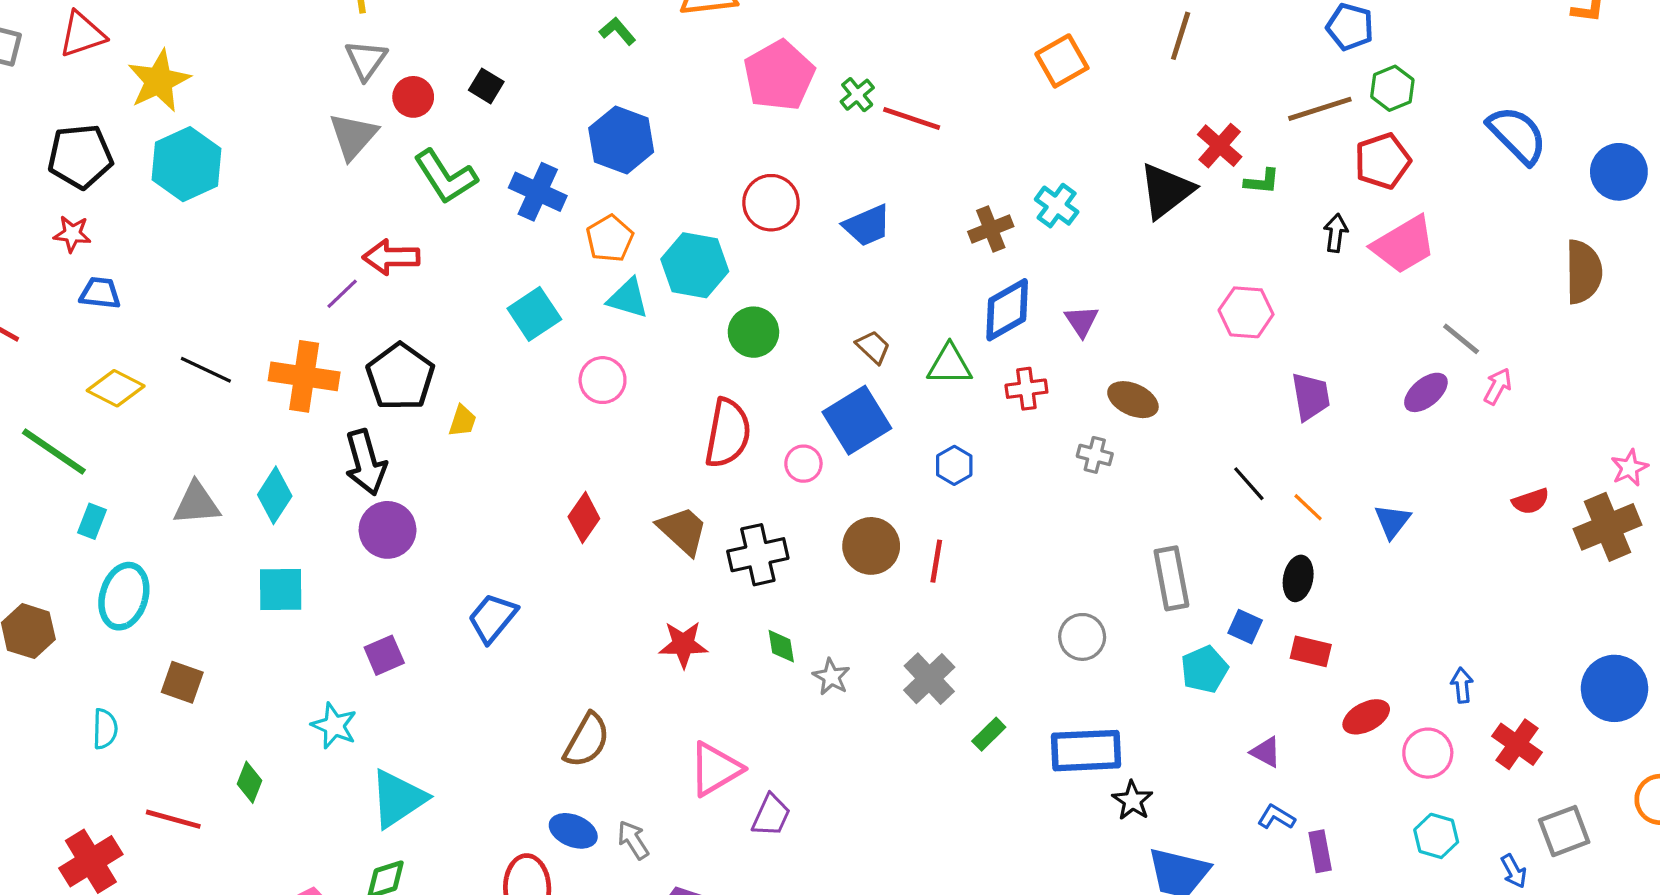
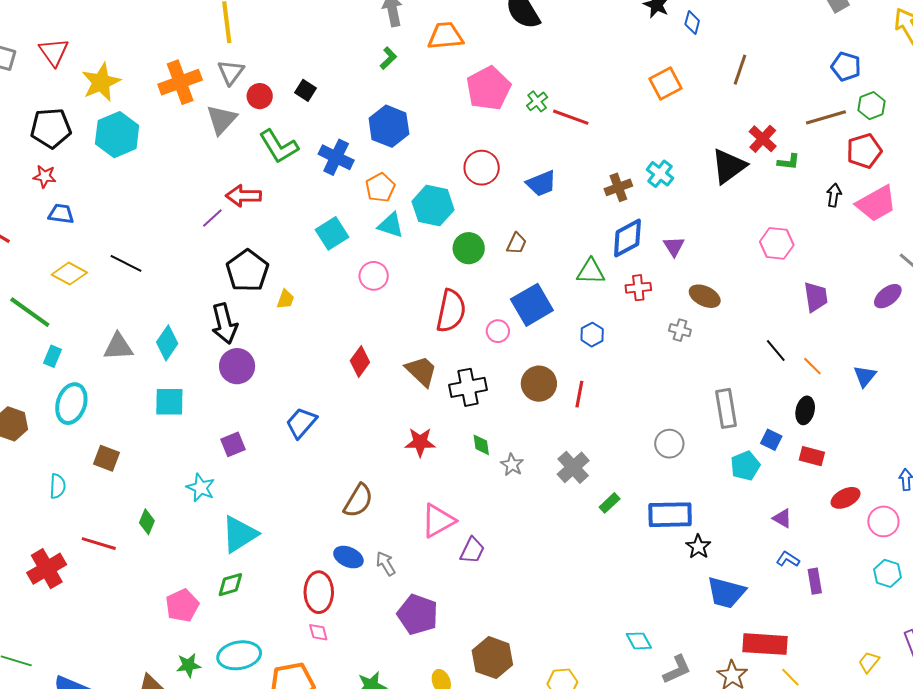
green L-shape: (618, 31) -> (388, 58), turned 85
red triangle: (82, 34) -> (54, 52), turned -48
brown trapezoid: (873, 347) -> (517, 243), moved, turned 70
orange cross: (304, 376) -> (180, 82), moved, turned -30

